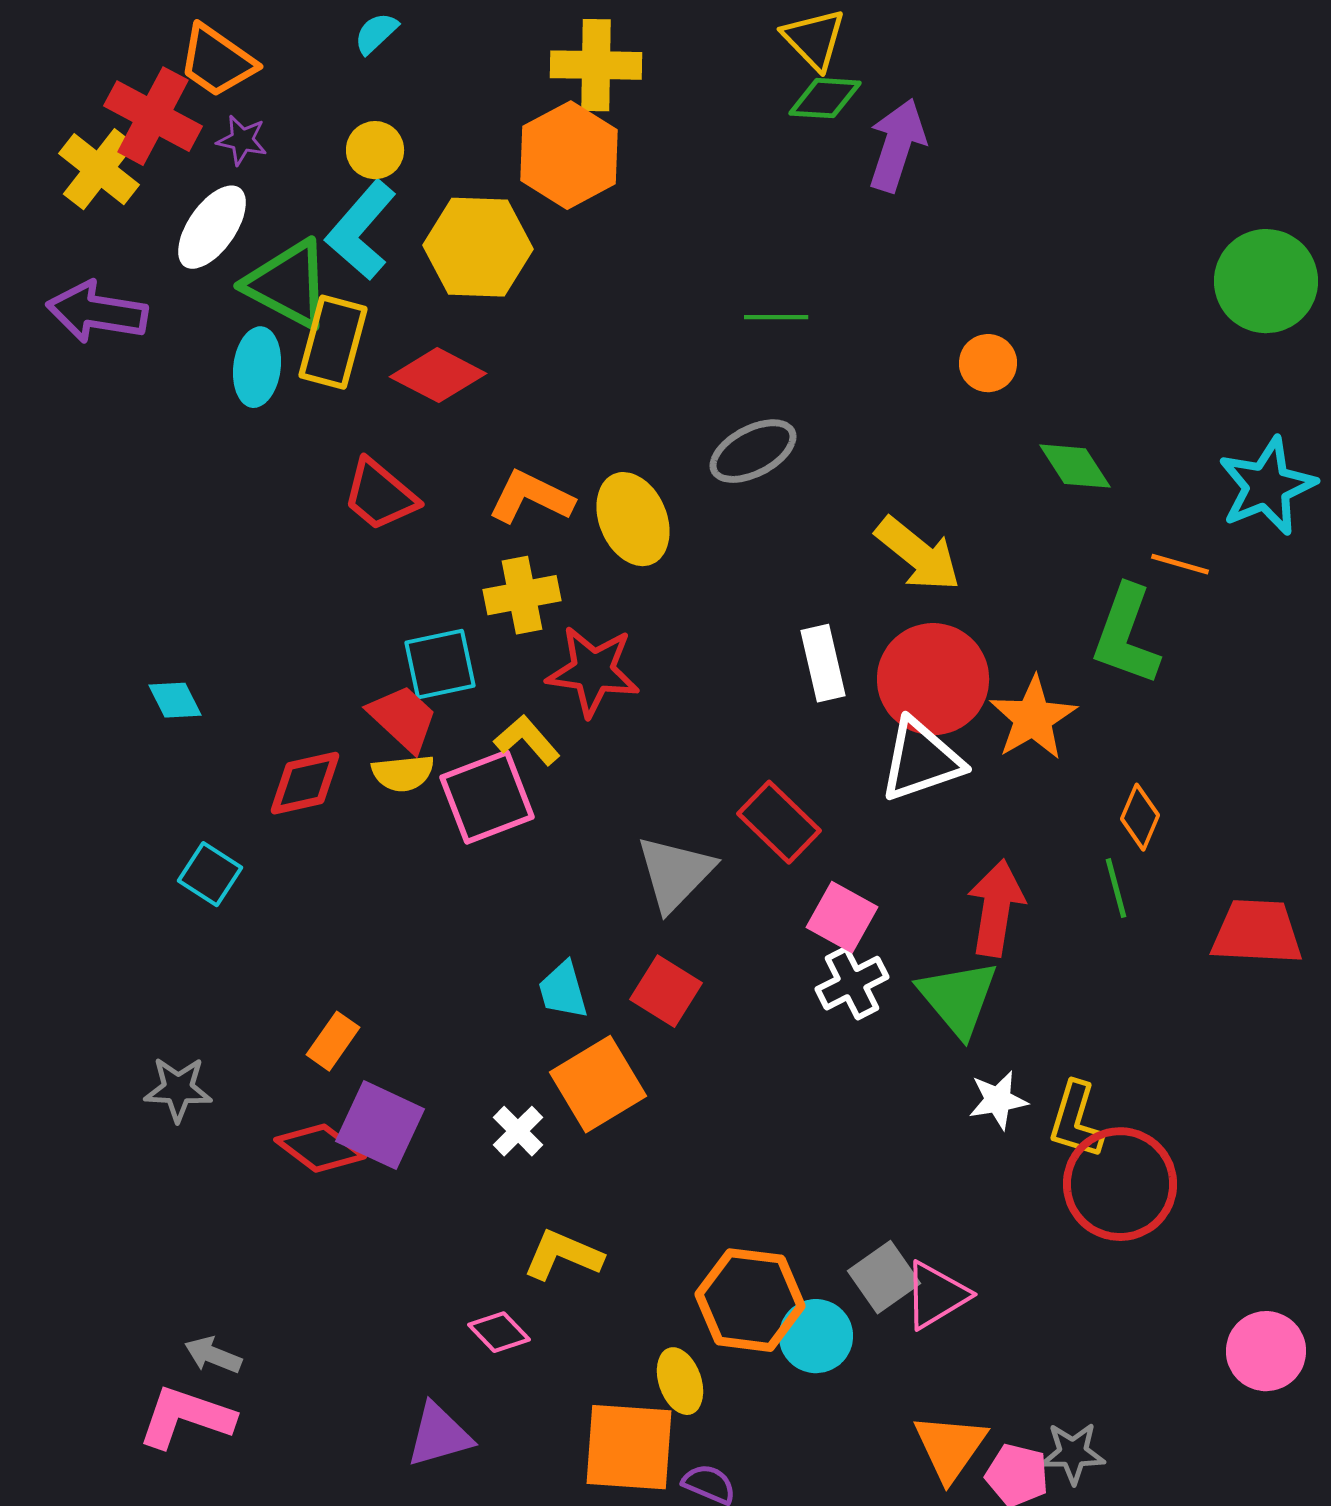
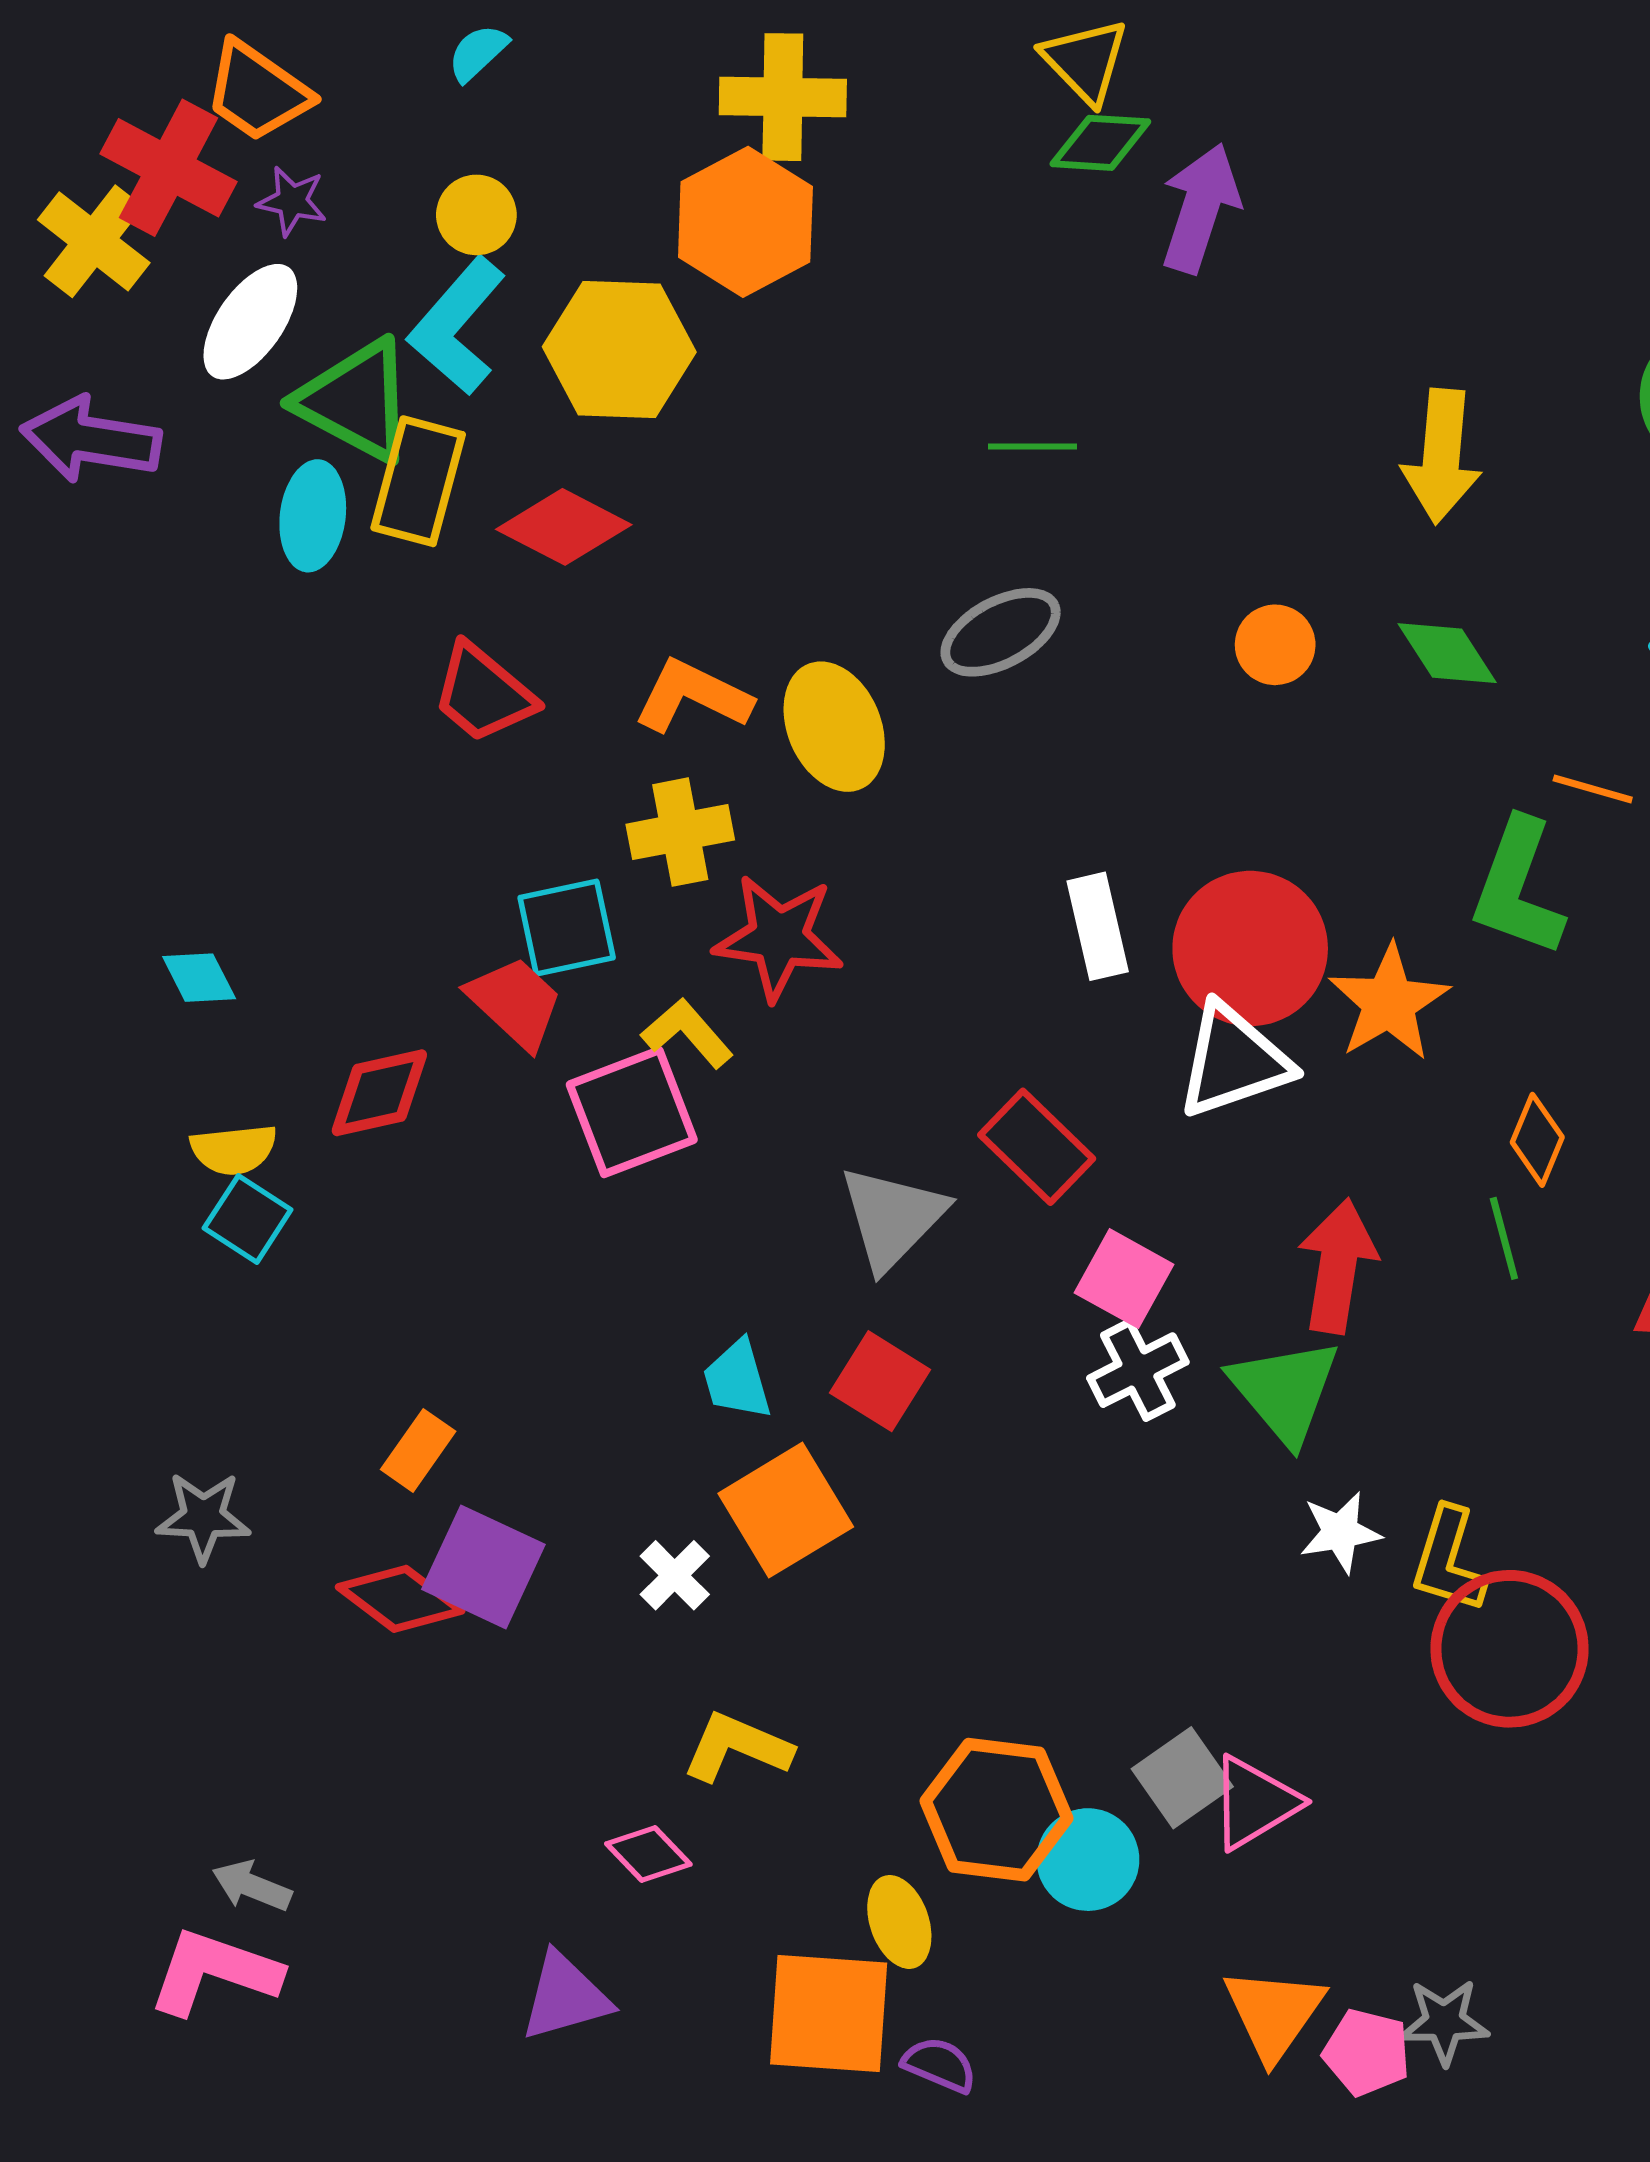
orange circle: (988, 363) -> (1275, 645), moved
yellow arrow: (918, 554) -> (1442, 456), moved, turned 56
yellow semicircle: (403, 773) -> (234, 1150), moved

